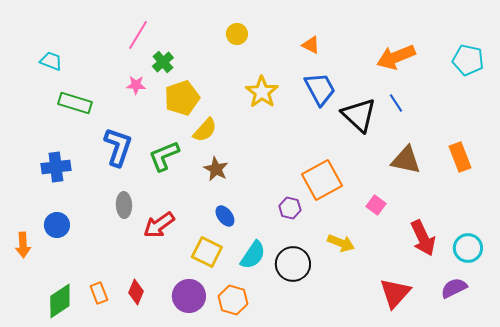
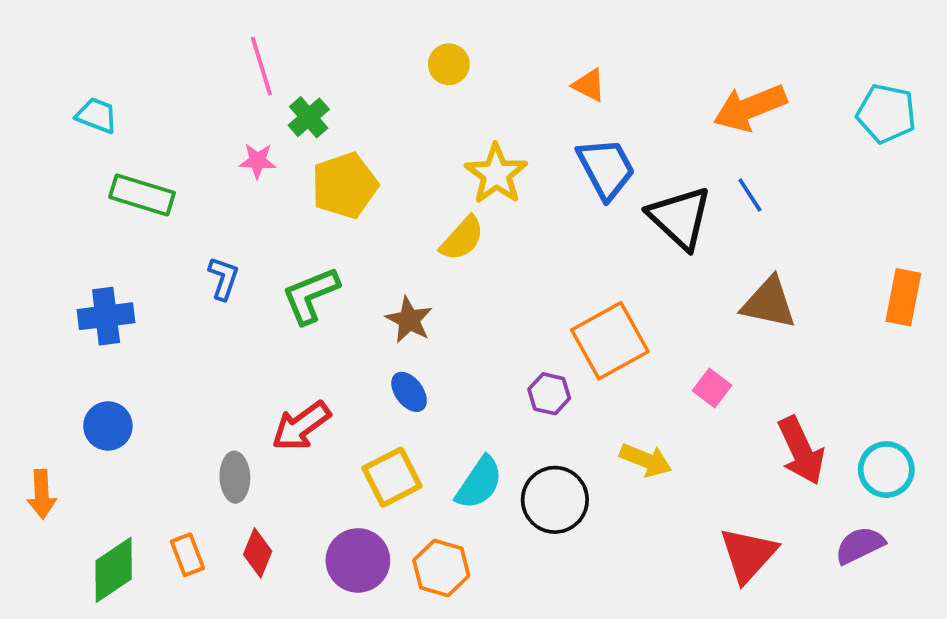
pink line: (138, 35) -> (261, 66), turned -48
yellow semicircle: (205, 130) -> (462, 238), moved
blue L-shape: (118, 147) -> (223, 278), size x0.6
orange rectangle: (460, 157) -> (903, 297), moved, turned 32
gray ellipse: (124, 205) -> (235, 477), moved
blue ellipse: (225, 216) -> (409, 392), moved
orange arrow: (23, 245) -> (42, 494), moved
yellow square: (207, 252) -> (392, 477), turned 36

